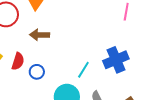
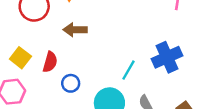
blue circle: (37, 72) -> (71, 83), moved

